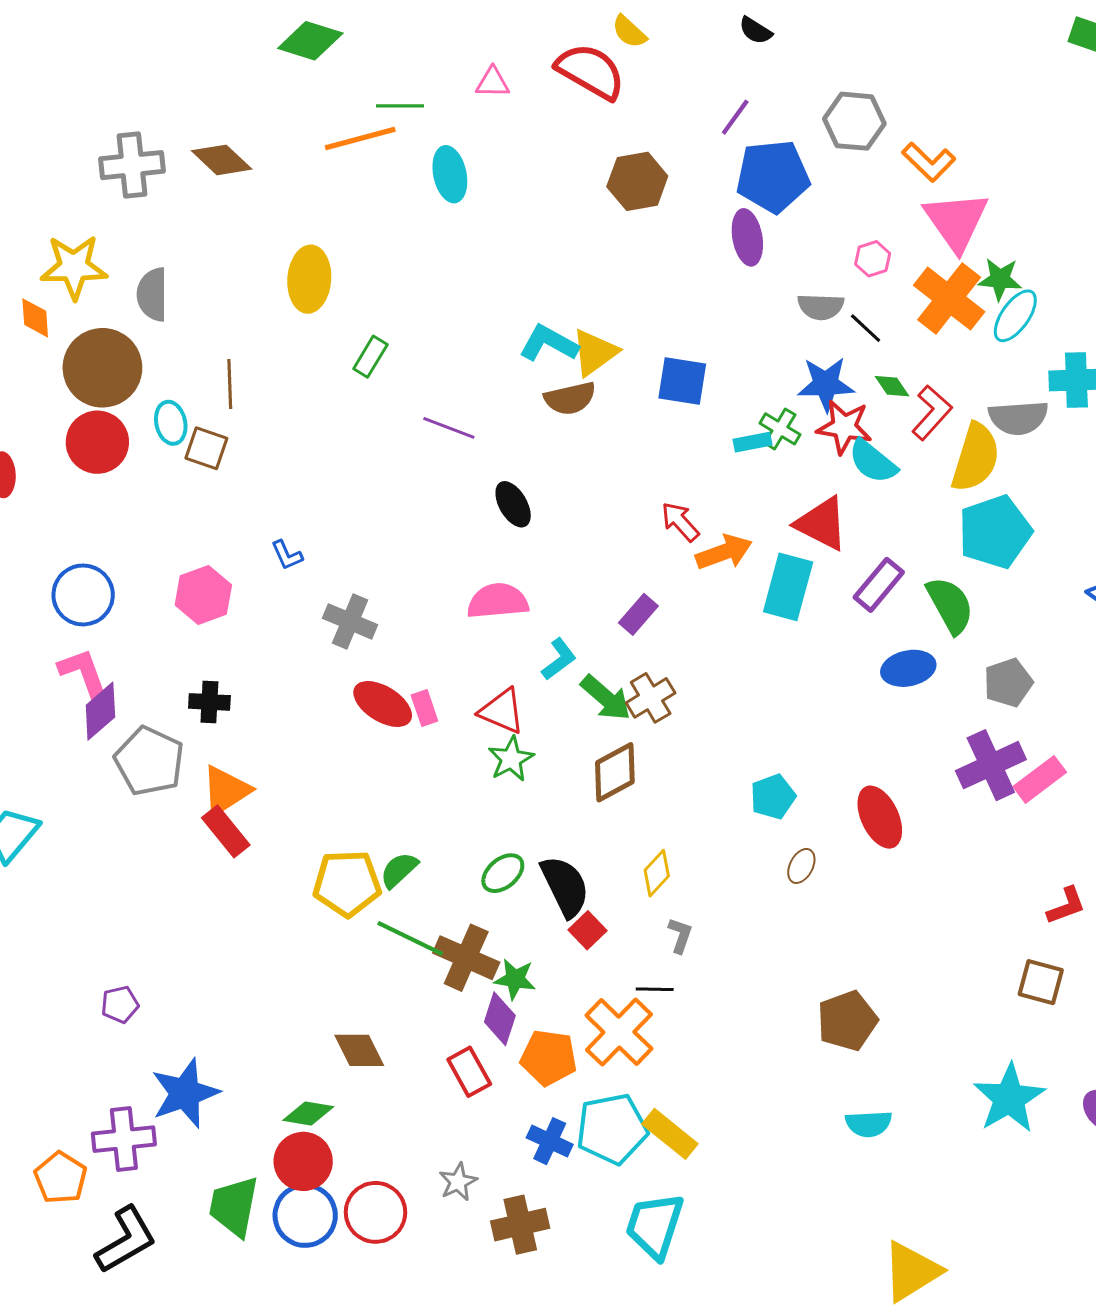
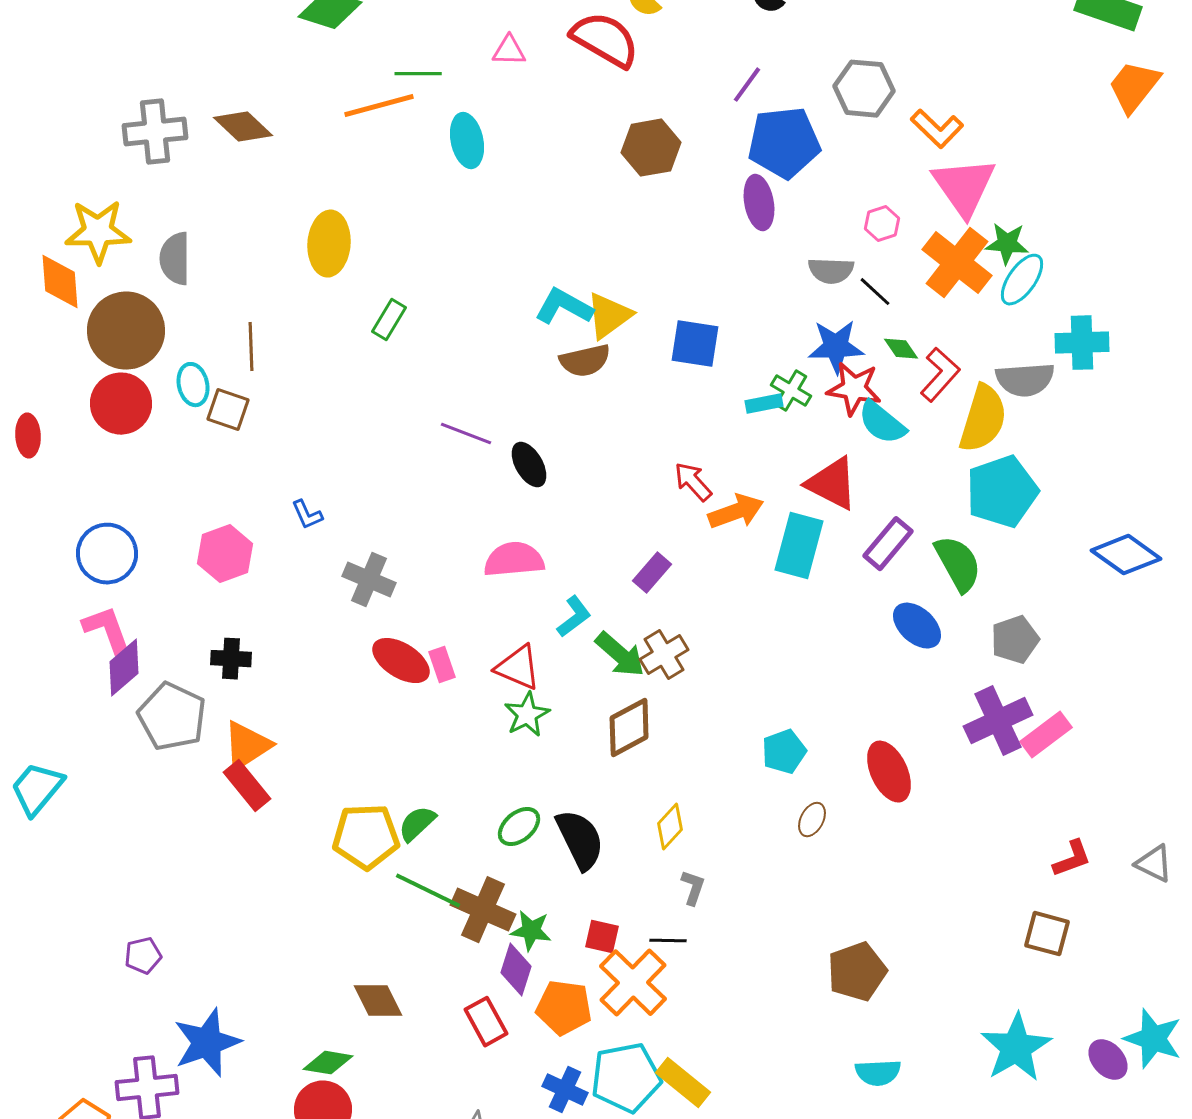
orange diamond: (35, 318) -> (60, 282), size x1.4
purple line: (449, 428) -> (466, 434), moved
blue ellipse: (908, 668) -> (917, 626), turned 54
red square: (587, 930) -> (602, 937), moved, turned -33

